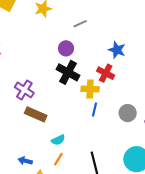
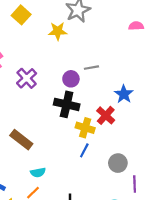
gray line: (80, 24) -> (91, 68), moved
black cross: (68, 72) -> (67, 104), turned -30
purple cross: (24, 90) -> (27, 78), moved

